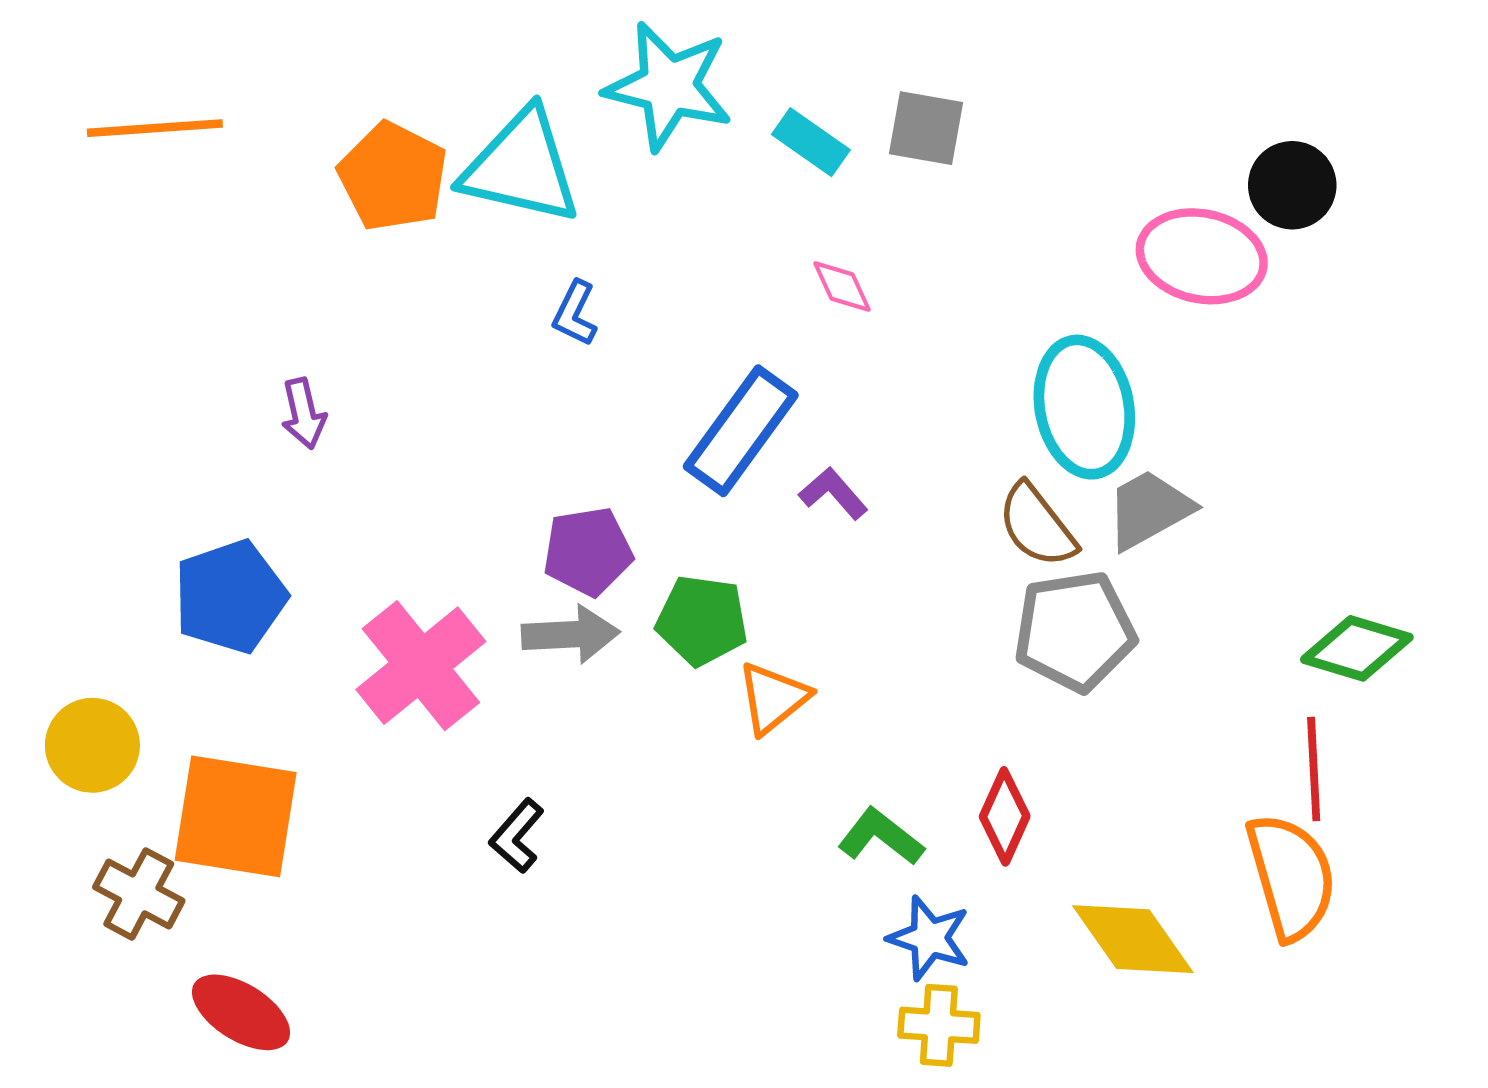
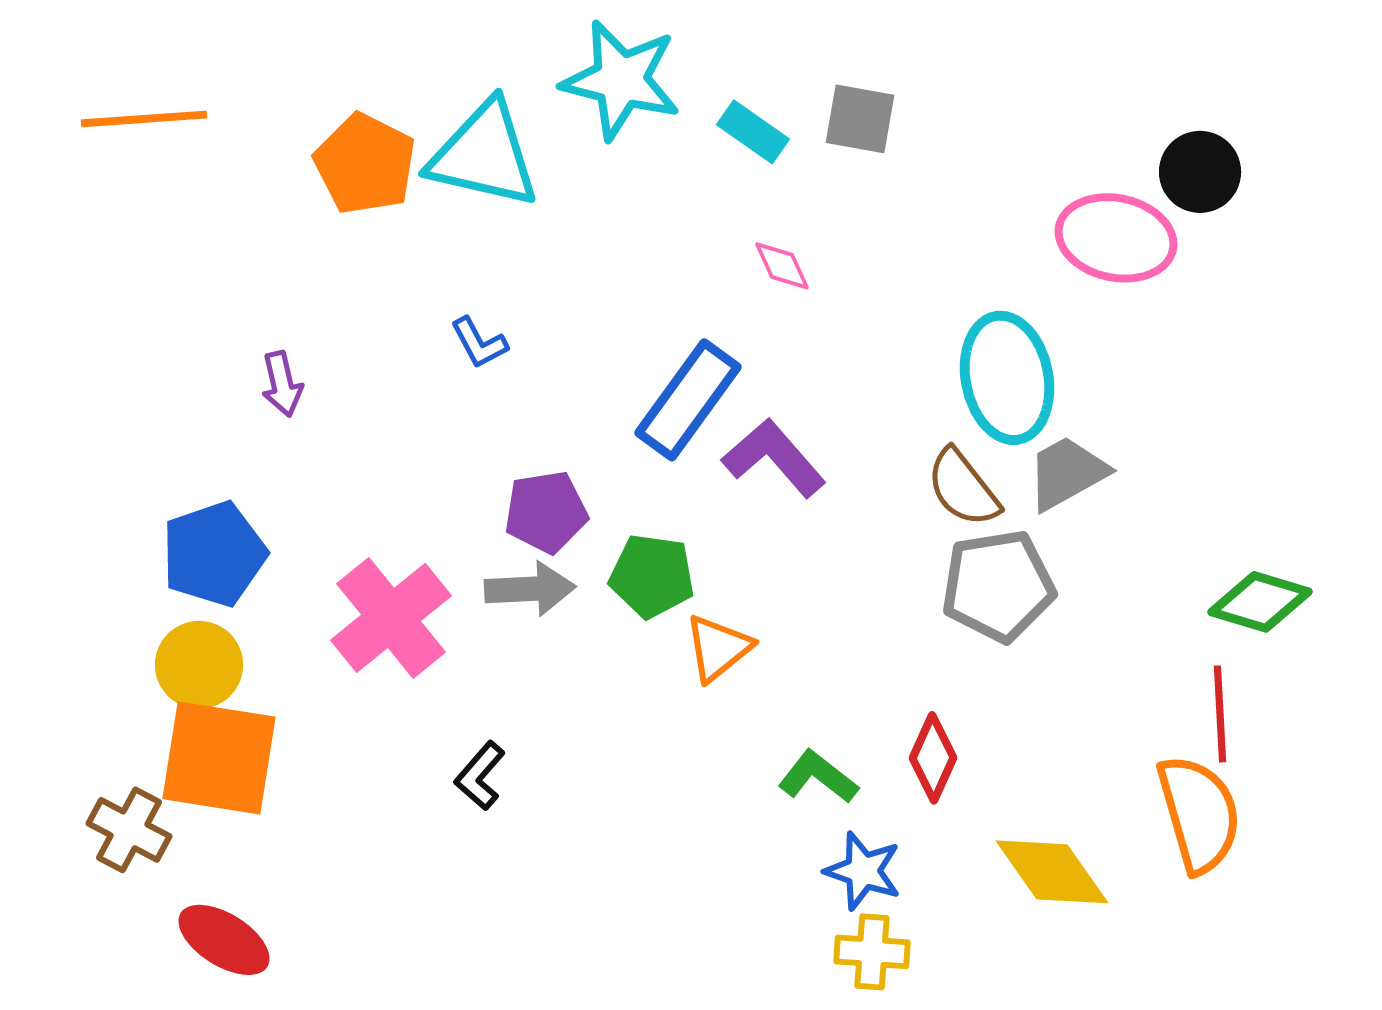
blue L-shape: (575, 313) -> (479, 343), moved, turned -54
purple L-shape: (833, 493) -> (774, 458), size x1.6
yellow circle: (92, 745) -> (199, 665), moved

